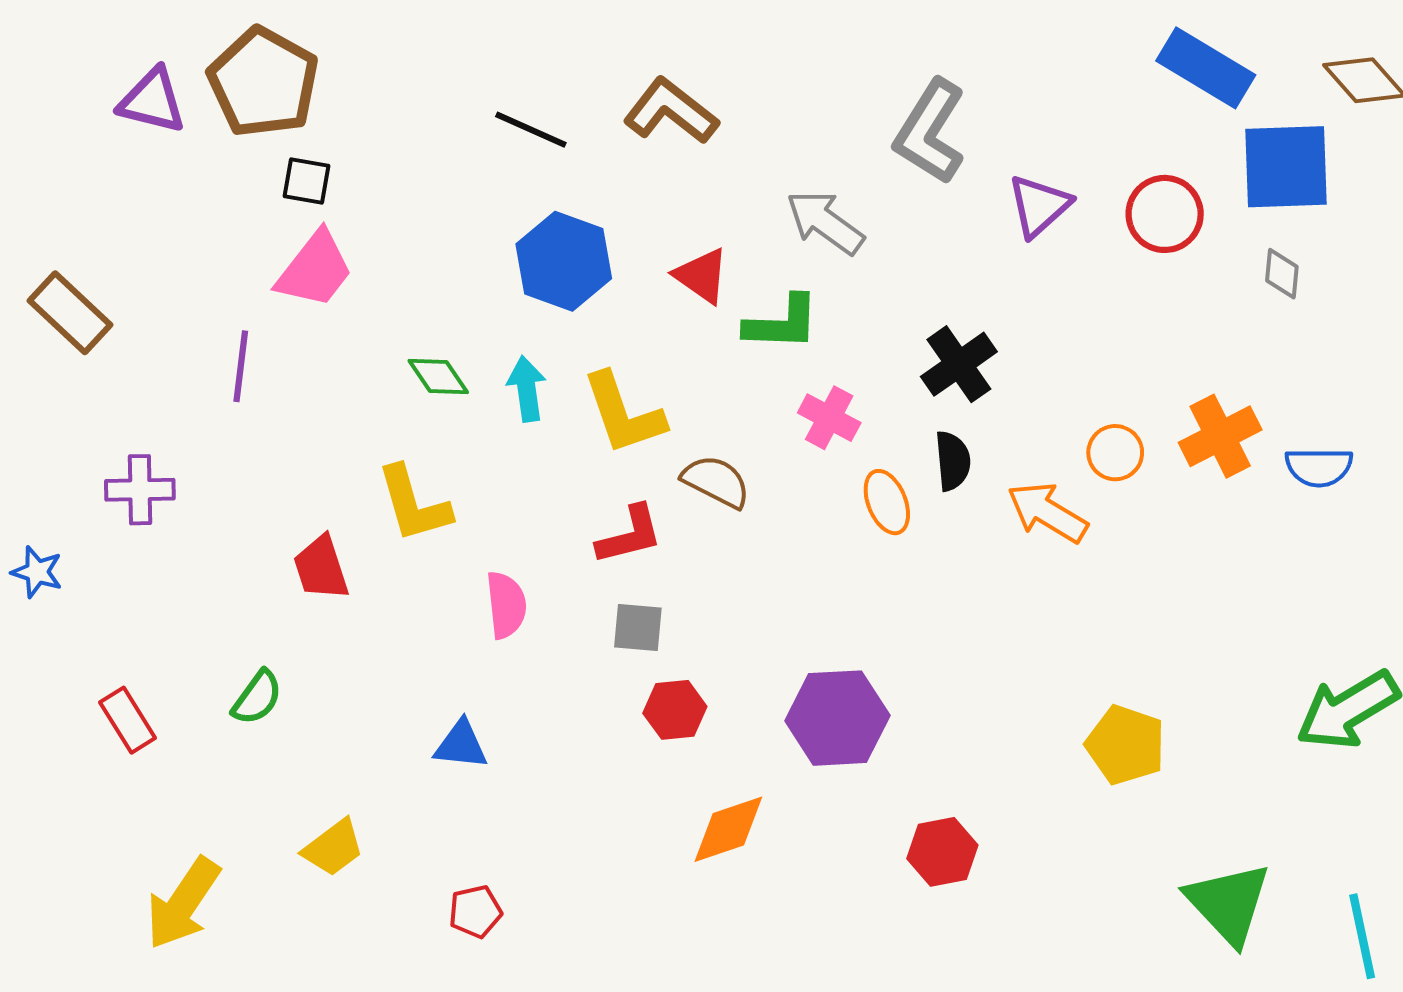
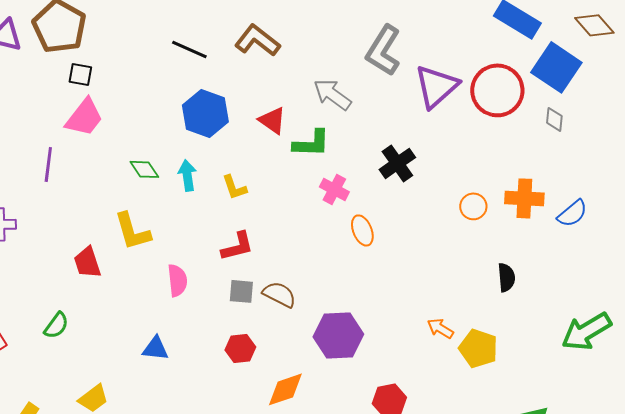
blue square: (1286, 167) -> (556, 67), turned 36
purple triangle: (1039, 206) -> (436, 86), size x1.4
red circle: (1165, 214) -> (497, 90), size x1.4
yellow L-shape: (623, 414) -> (234, 187), size x0.6
orange cross: (1220, 436) -> (524, 198), turned 30
black semicircle: (953, 461) -> (506, 277), moved
blue semicircle: (1319, 467) -> (572, 213), turned -40
brown semicircle: (716, 481) -> (279, 294), moved
orange arrow: (1047, 512) -> (440, 328), moved, size x0.7
red hexagon: (675, 710) -> (240, 348), moved

